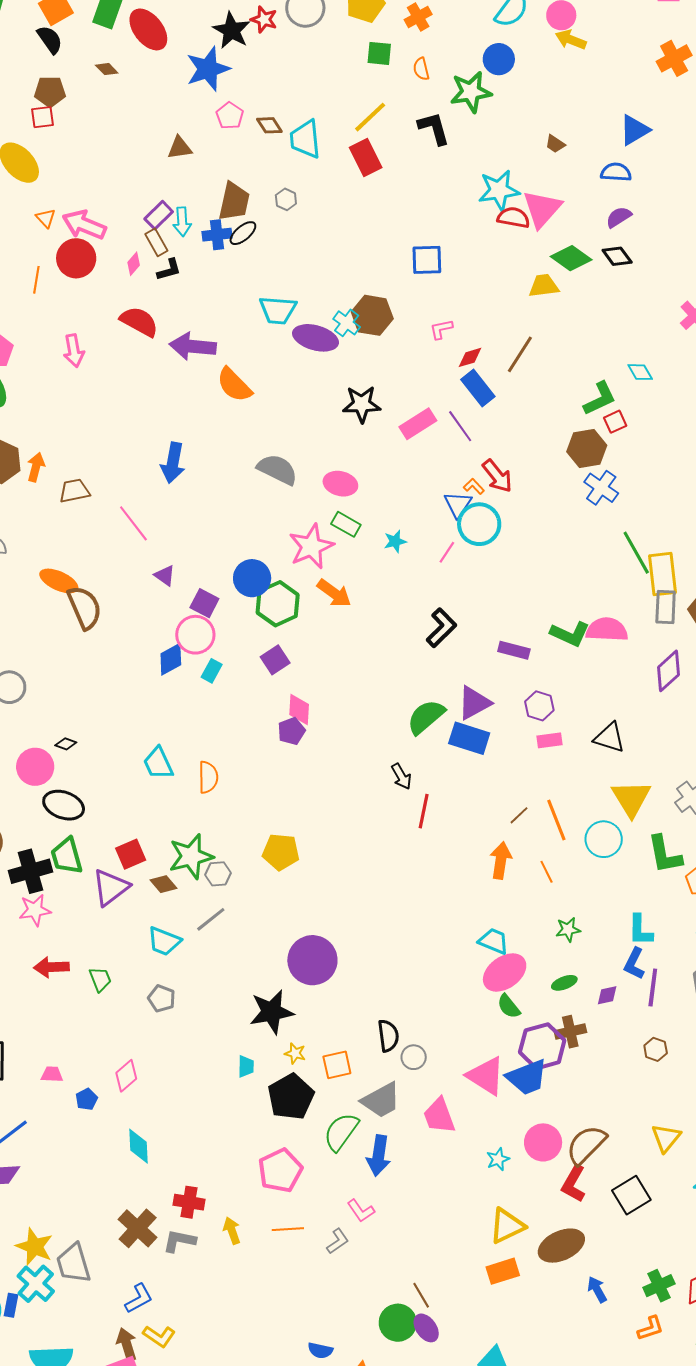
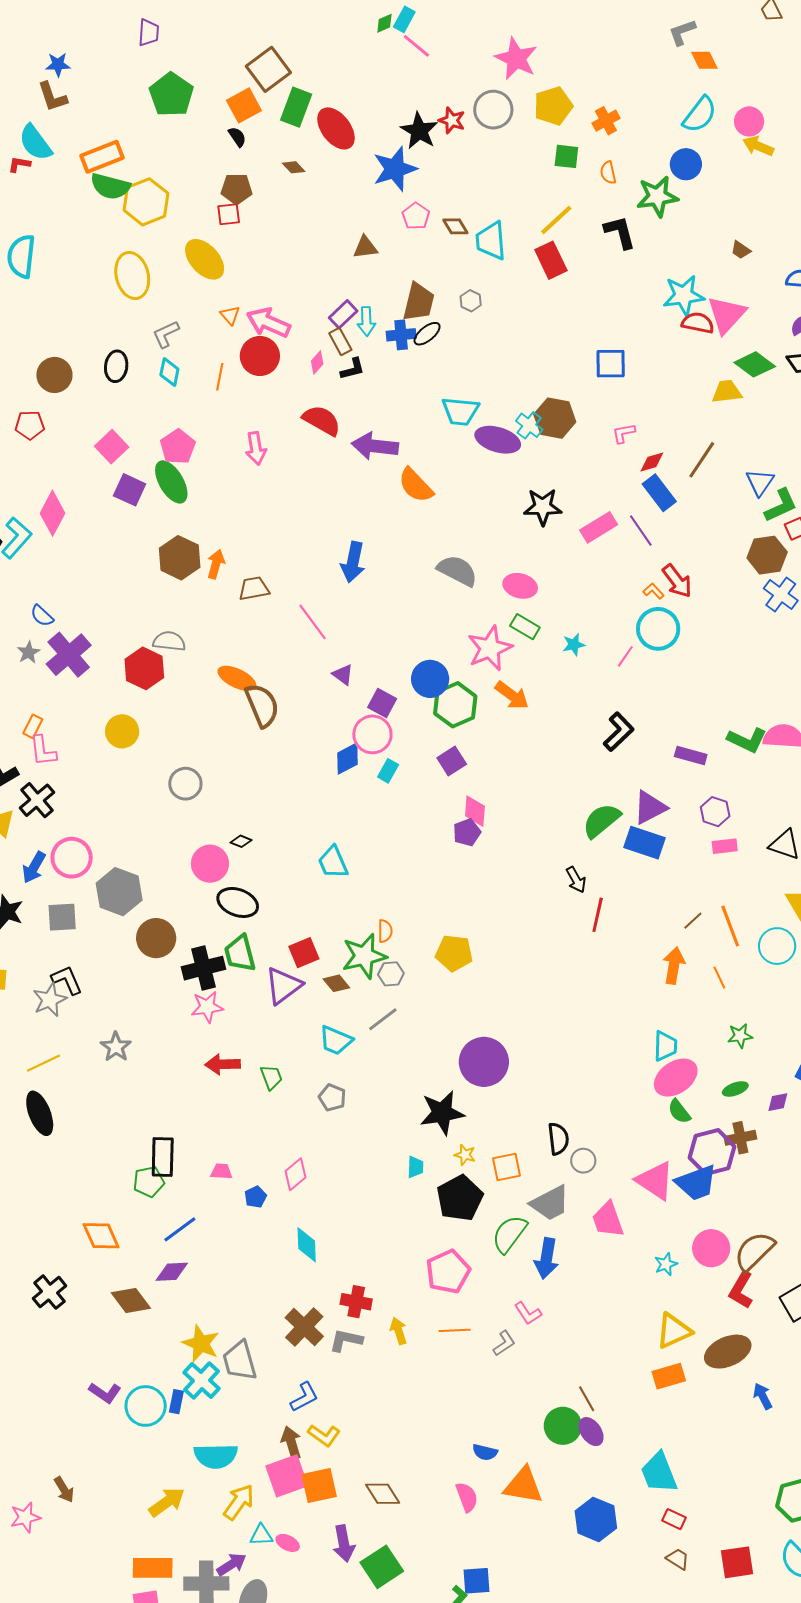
black semicircle: (50, 40) -> (237, 137), size x0.7
blue triangle: (458, 504) -> (760, 482), moved
orange semicircle: (208, 777) -> (385, 931), moved, size x0.7
cyan trapezoid: (494, 941) -> (665, 1046), turned 68

